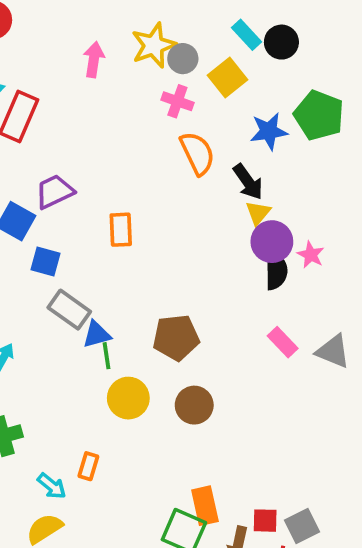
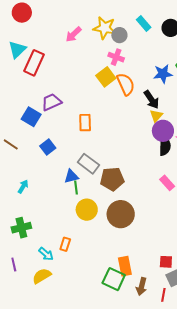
cyan rectangle: (246, 35) -> (144, 23), moved
yellow star: (154, 45) -> (105, 28), turned 30
pink arrow: (94, 60) -> (73, 34), turned -144
yellow square: (228, 77) -> (106, 77), moved
blue square: (46, 261) -> (48, 147), moved, turned 35
gray rectangle: (69, 310) -> (88, 164), moved
brown circle: (194, 405) -> (121, 214), size x1.4
red square: (265, 521) -> (166, 262), moved

